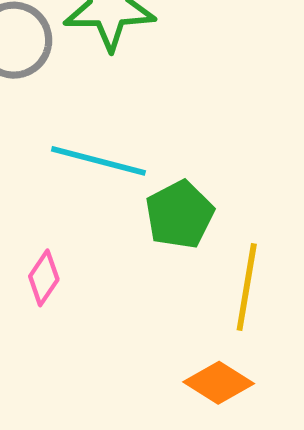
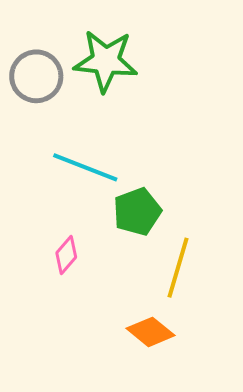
pink diamond: (44, 278) -> (66, 255), moved

